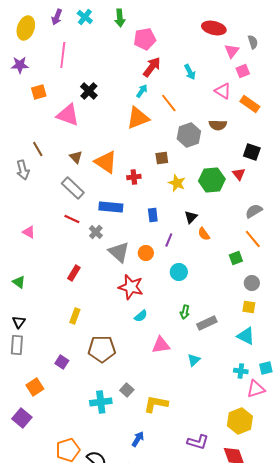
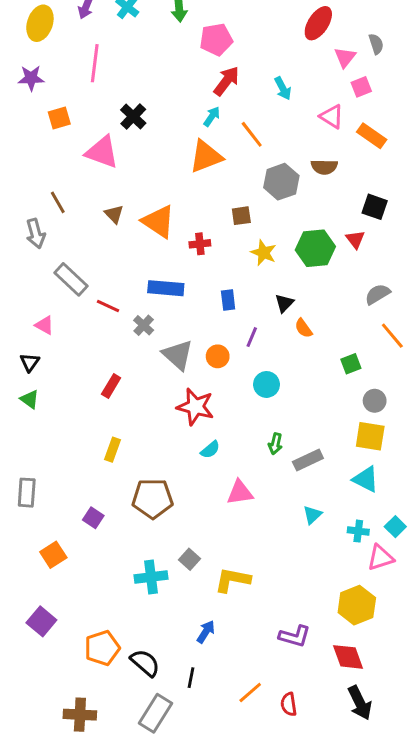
red ellipse: (214, 28) -> (318, 23), turned -70
gray rectangle: (73, 188) -> (71, 279), moved
orange line: (253, 239) -> (392, 336), moved
yellow square: (249, 307) -> (370, 436), size x1.5
black triangle: (19, 322) -> (30, 362), moved
cyan triangle: (194, 360) -> (312, 515), moved
cyan square: (266, 368) -> (395, 527), turned -32
purple square: (22, 418) -> (41, 621), moved

